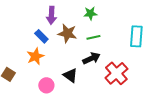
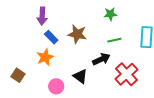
green star: (90, 13) -> (110, 14), moved
purple arrow: (51, 15) -> (42, 16), moved
green line: (93, 37) -> (114, 40), moved

